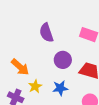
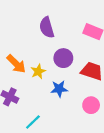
yellow star: (35, 86) -> (38, 71), moved

